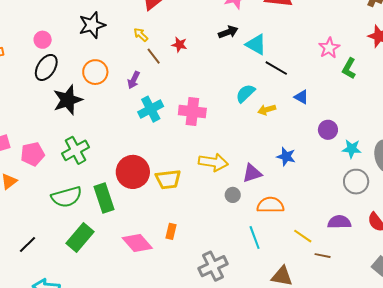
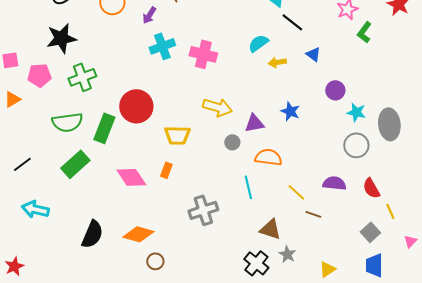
black star: (68, 100) -> (61, 38), moved
yellow trapezoid: (168, 179) -> (177, 135), moved
green rectangle: (104, 198) -> (104, 128), turned 32

